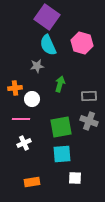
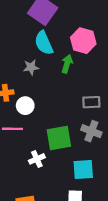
green arrow: (60, 84) -> (67, 64), moved
white cross: (24, 143) -> (37, 159), moved
cyan square: (62, 154) -> (83, 169), moved

